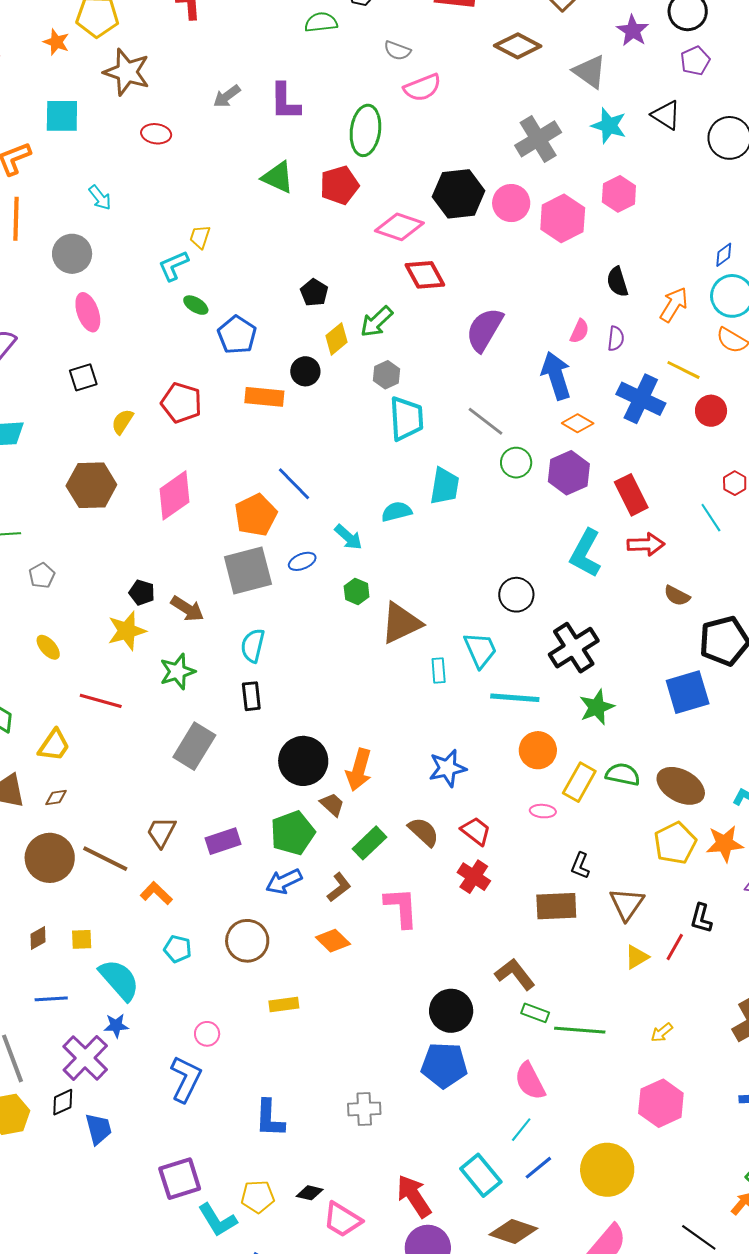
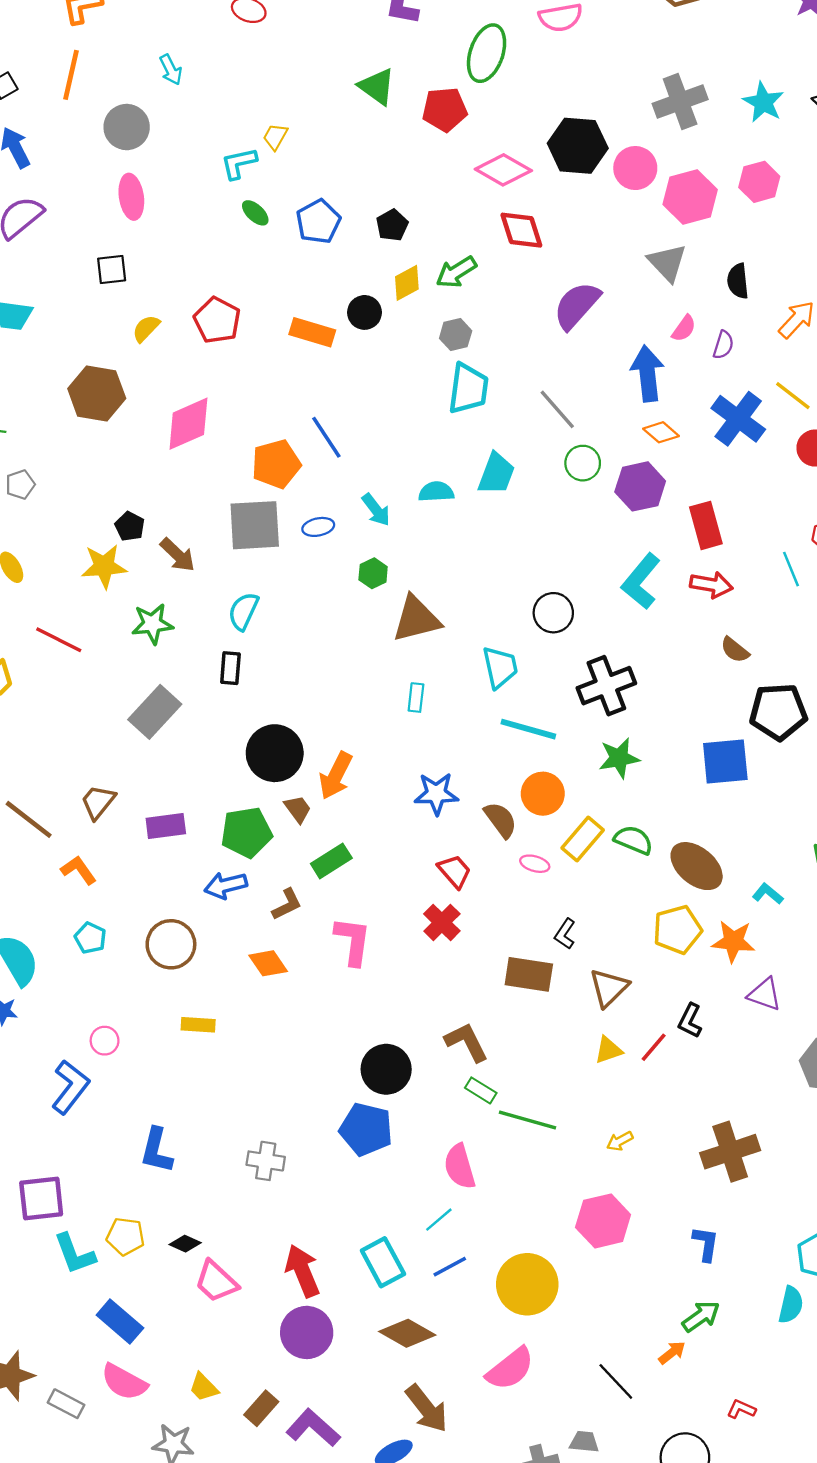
gray triangle: (590, 72) -> (667, 263), moved
blue pentagon: (237, 335) -> (318, 222), moved
cyan rectangle: (439, 670) -> (416, 698), moved
brown semicircle: (424, 832) -> (501, 820), moved

